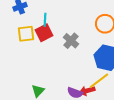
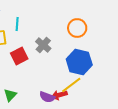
red square: (44, 33) -> (19, 56), moved

